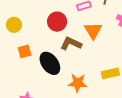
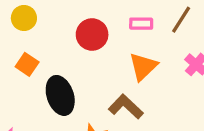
brown L-shape: (71, 44) -> (126, 107), moved
orange square: (25, 51) -> (27, 64), turned 32

